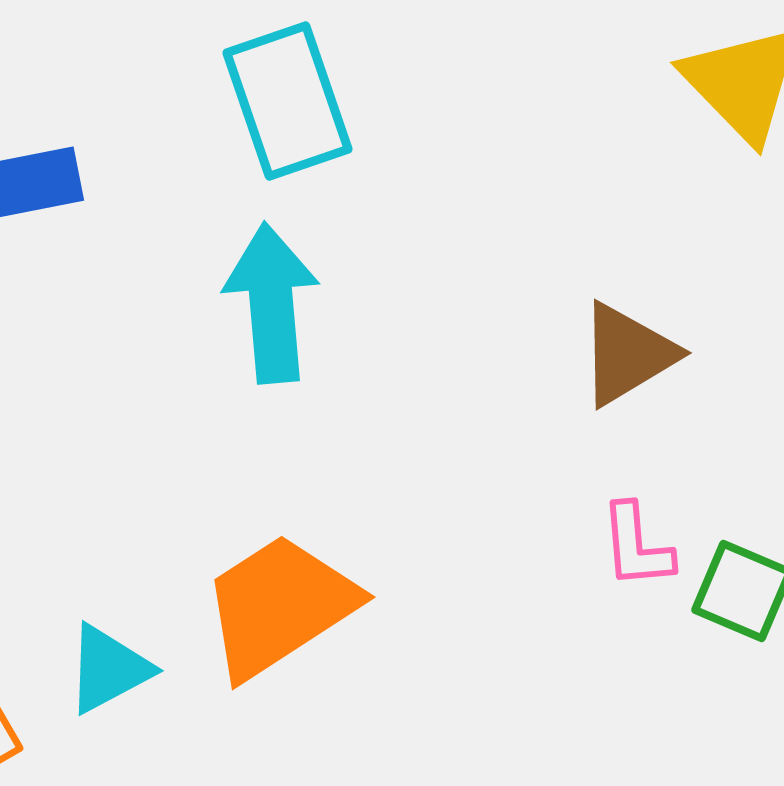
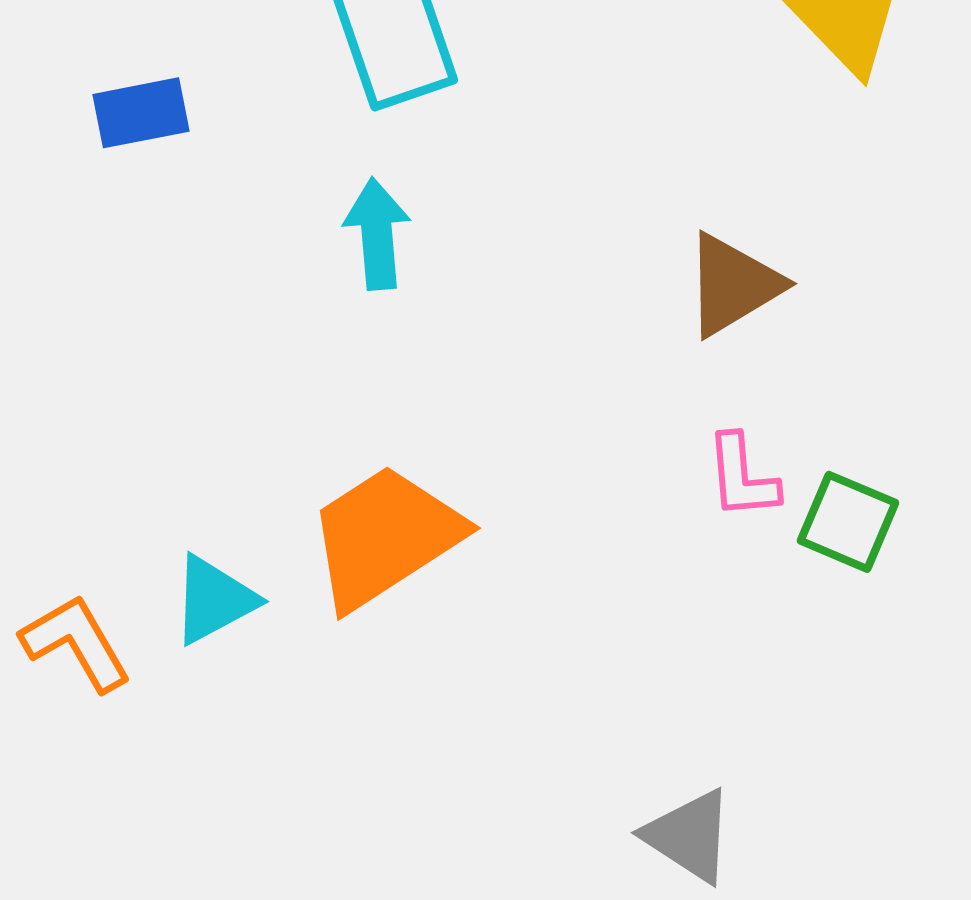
cyan arrow: (272, 303) -> (377, 234), size x0.7

